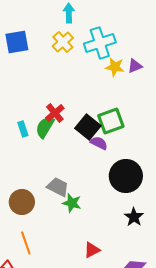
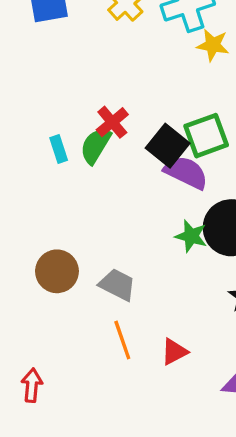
purple semicircle: (99, 143) -> (186, 172), size x1.5
gray trapezoid: (58, 187) -> (117, 285), moved
green star: (72, 203) -> (191, 236), moved
orange line: (26, 243) -> (122, 340), moved

